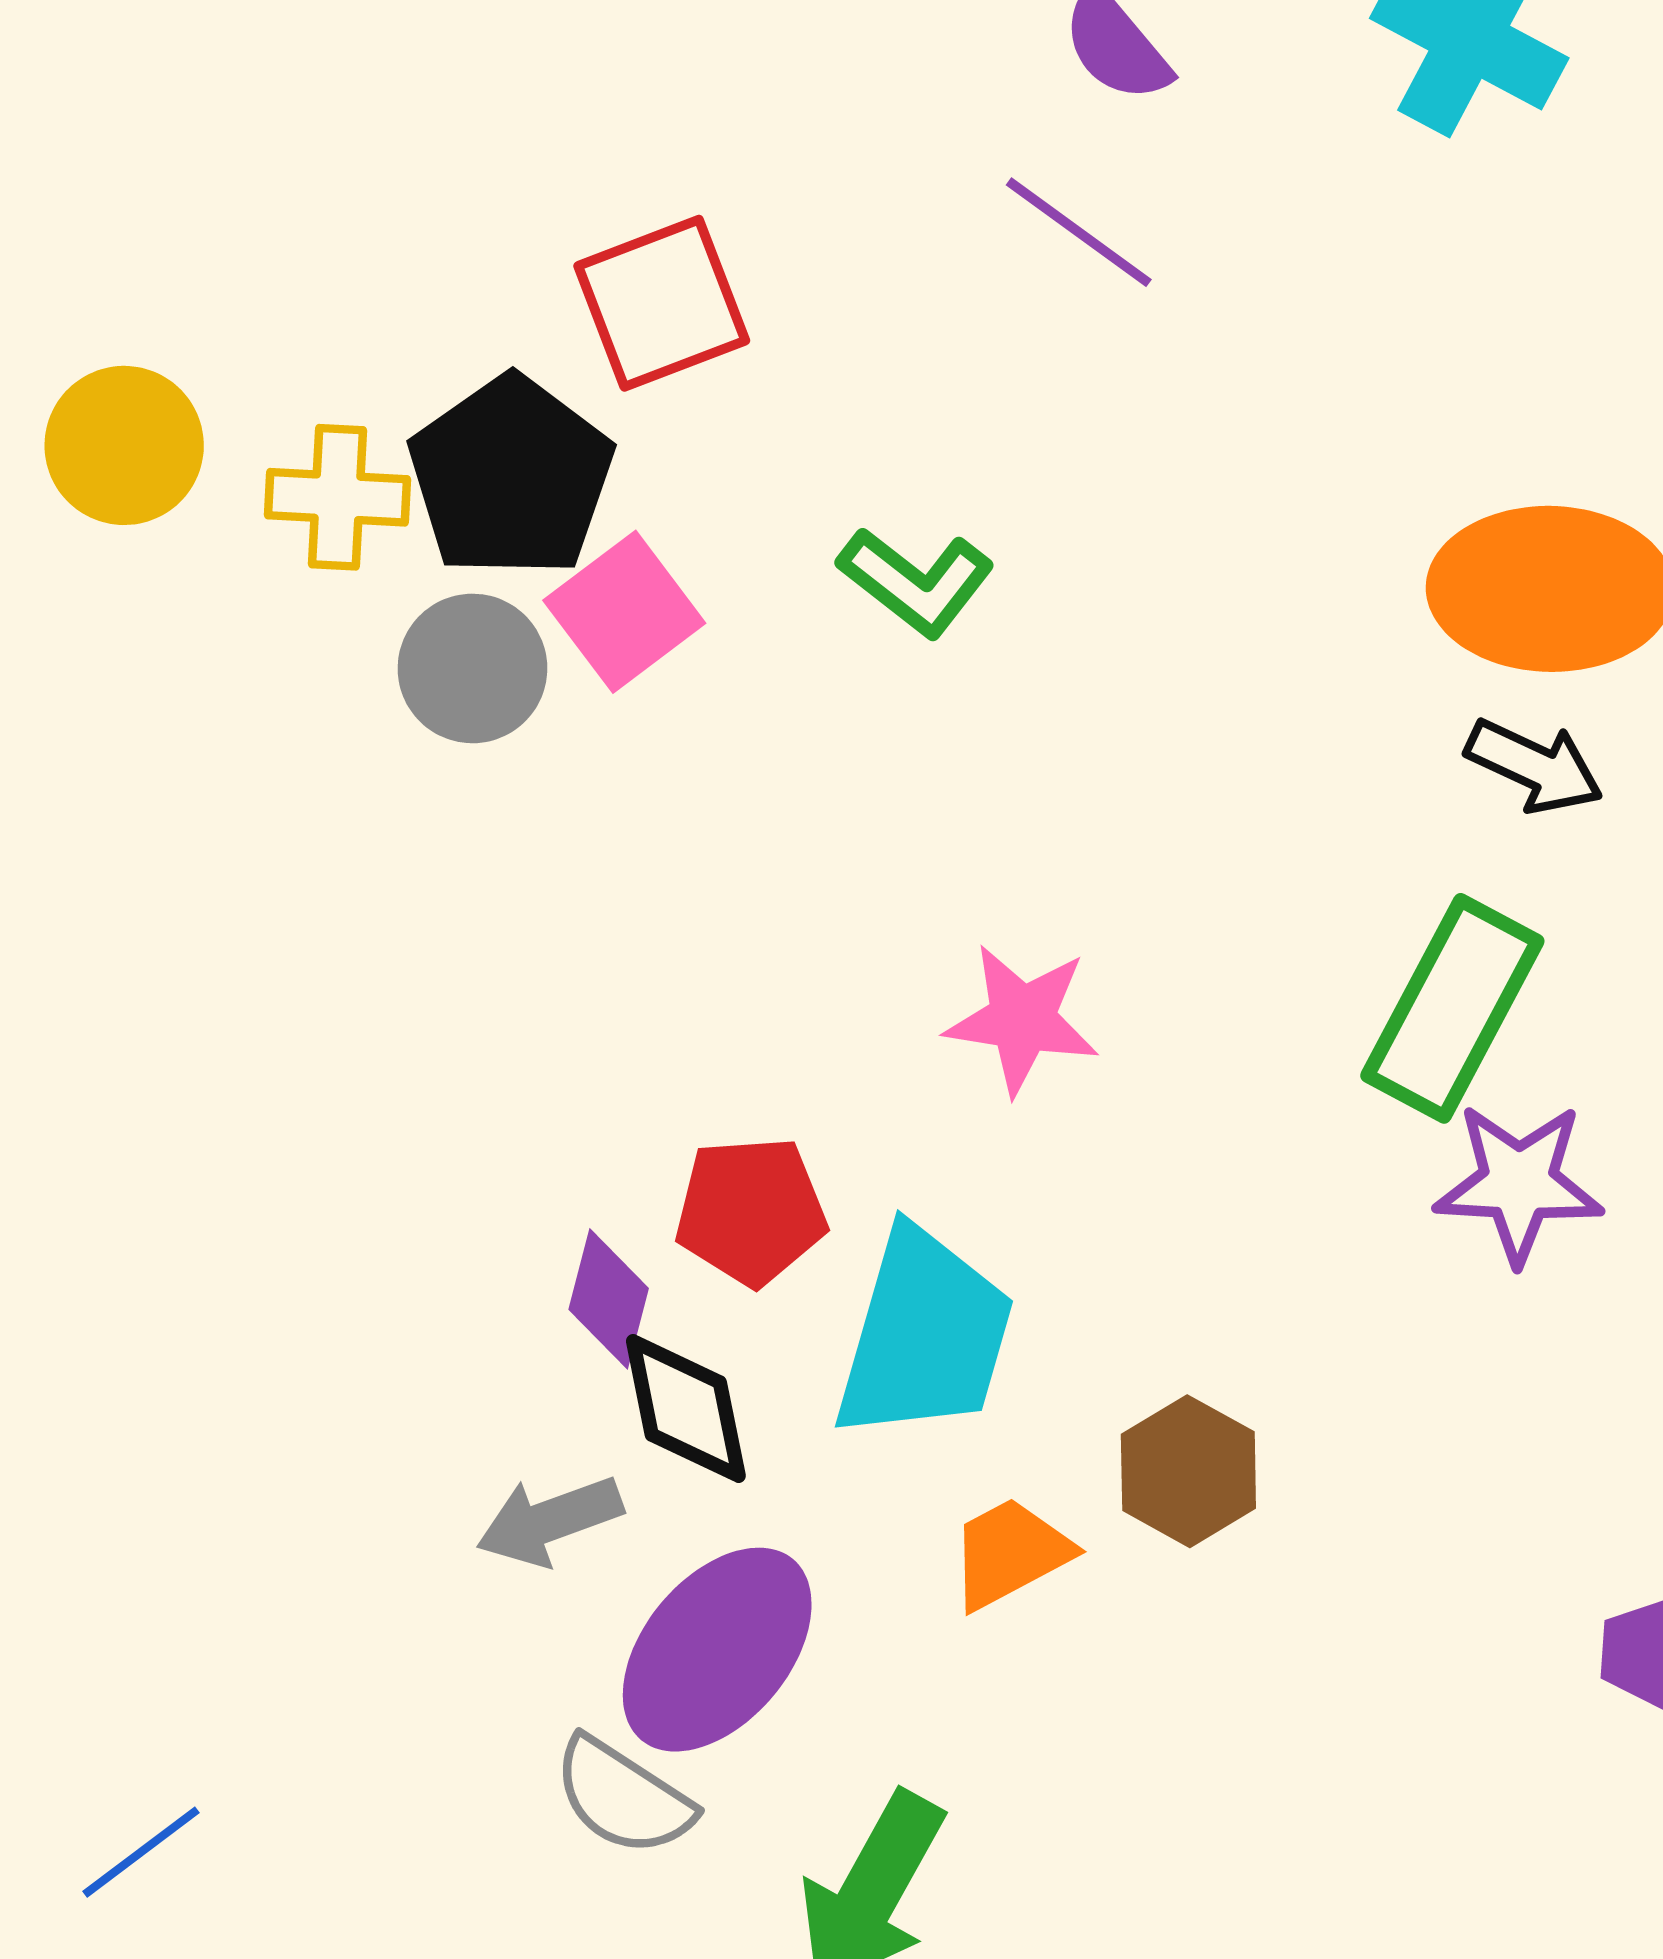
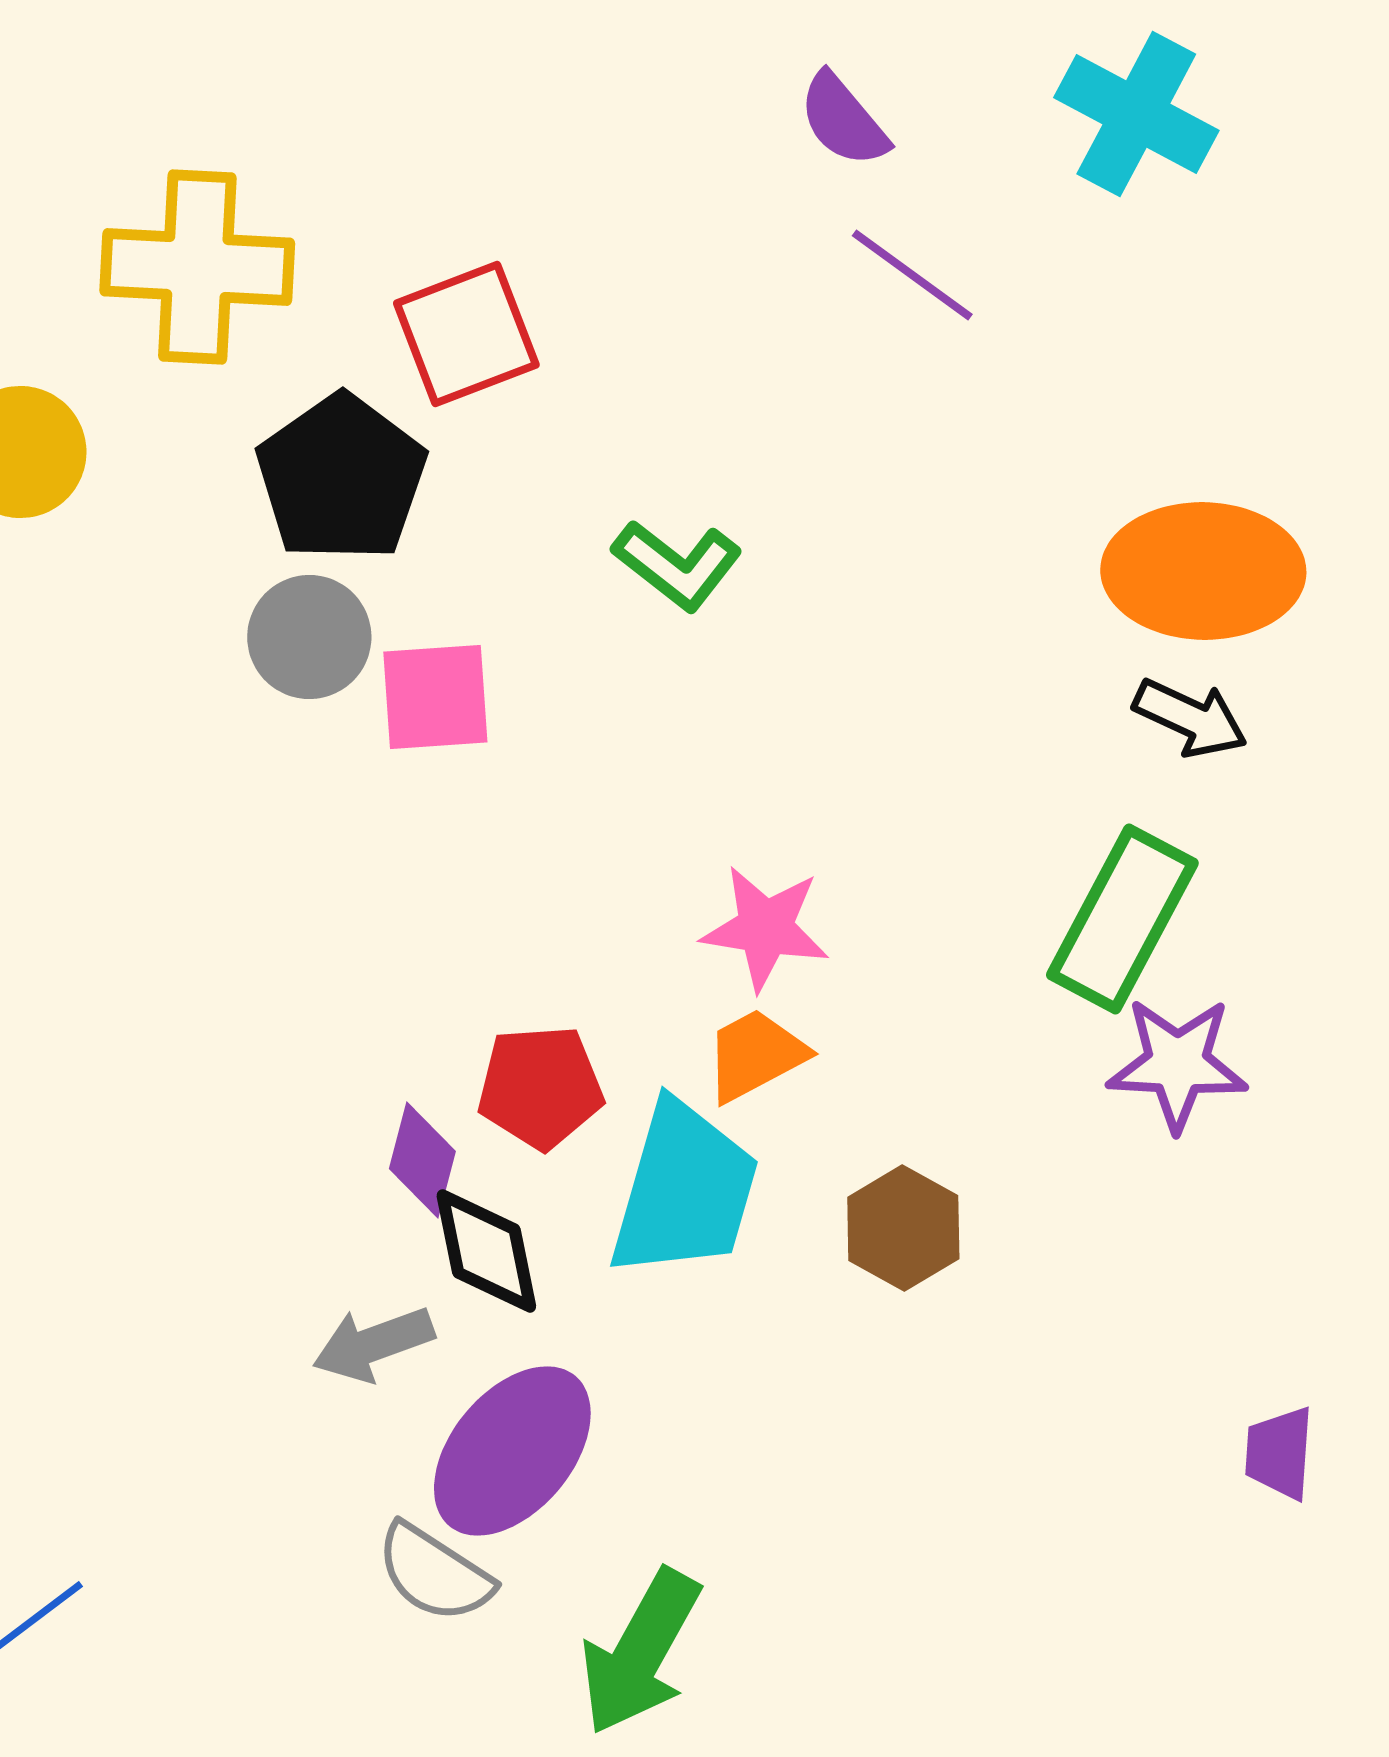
purple line: (1079, 232) -> (912, 275), moved
yellow cross: (337, 497) -> (197, 267), moved, size x1.6
pink square: (624, 612) -> (435, 697), moved, turned 33
brown hexagon: (1188, 1471) -> (903, 1228), moved
orange trapezoid: (1010, 1553) -> (755, 1055), moved

